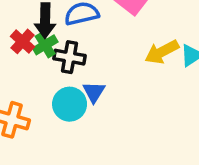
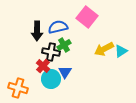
red cross: (23, 41) -> (43, 66), moved
green cross: (45, 45) -> (64, 45), moved

